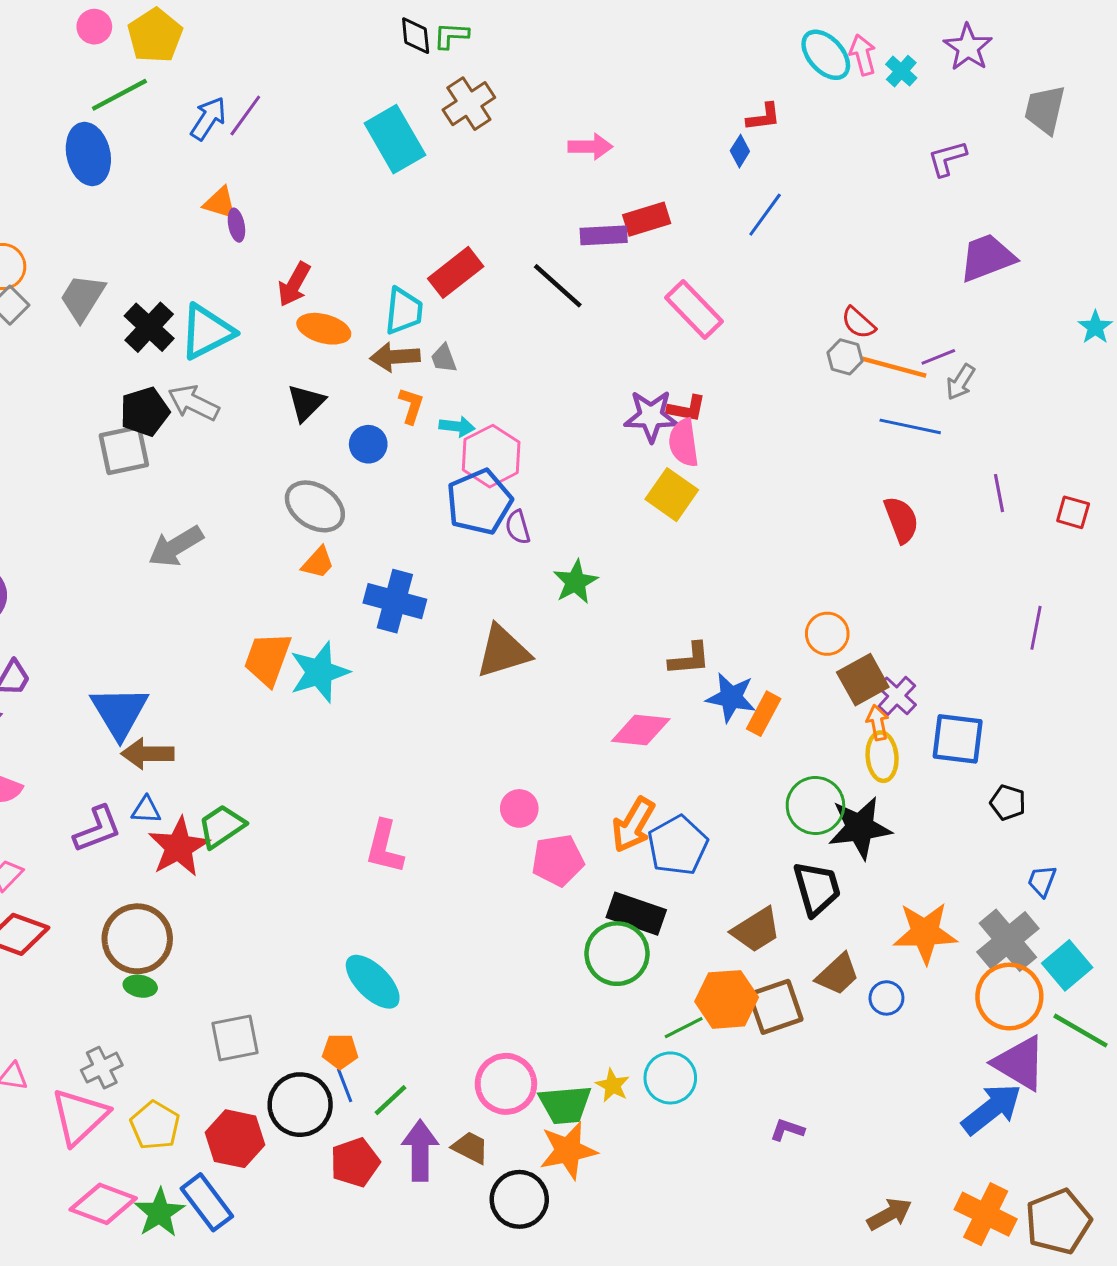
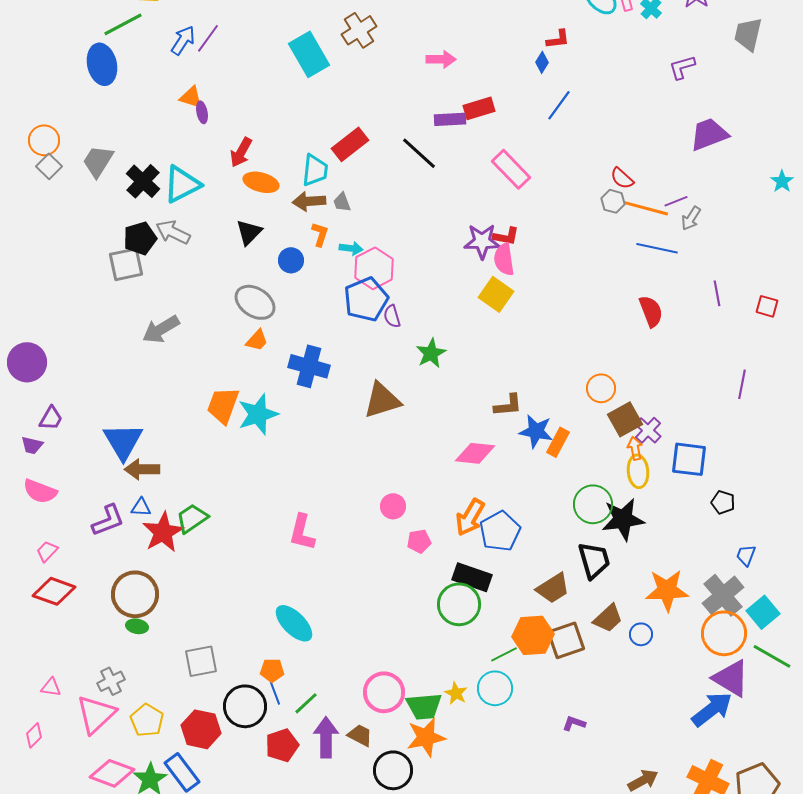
pink pentagon: (558, 860) -> (419, 541), size x0.7

